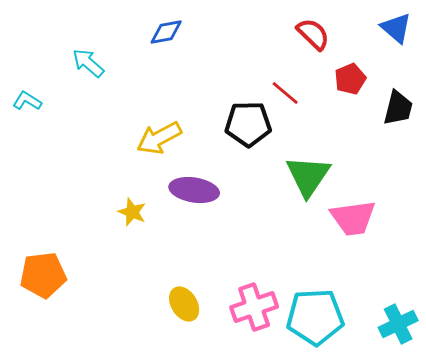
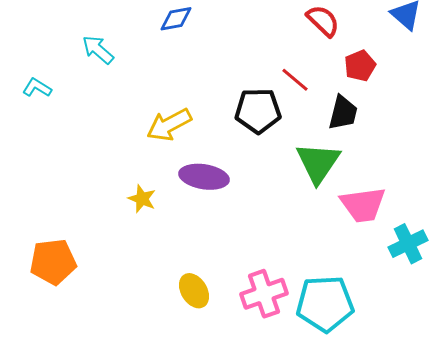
black trapezoid: (398, 108) -> (343, 113), moved
cyan cross: (398, 324) -> (408, 244), moved

